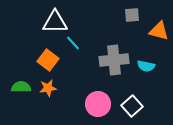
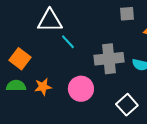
orange square: (48, 60) -> (20, 59), moved
pink circle: (98, 104) -> (81, 89), moved

